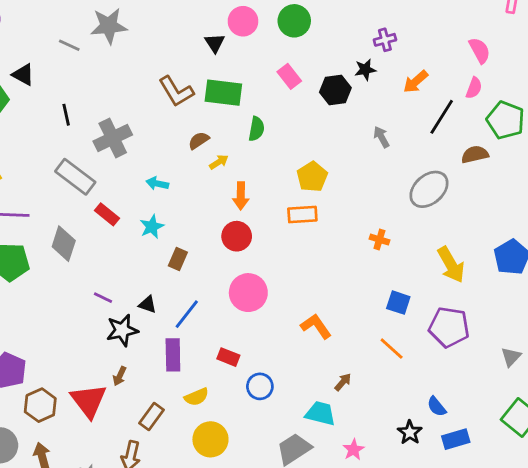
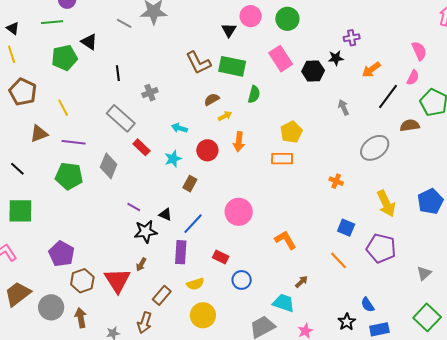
pink rectangle: (289, 76) -> (281, 59), size x1.4
gray cross: (113, 138) -> (150, 93), size x0.6
red circle: (237, 236) -> (207, 150), moved

